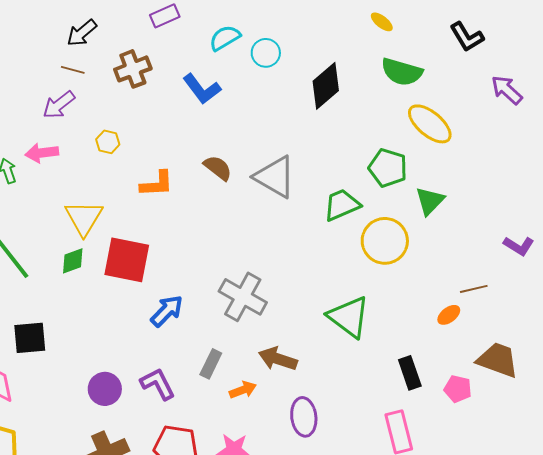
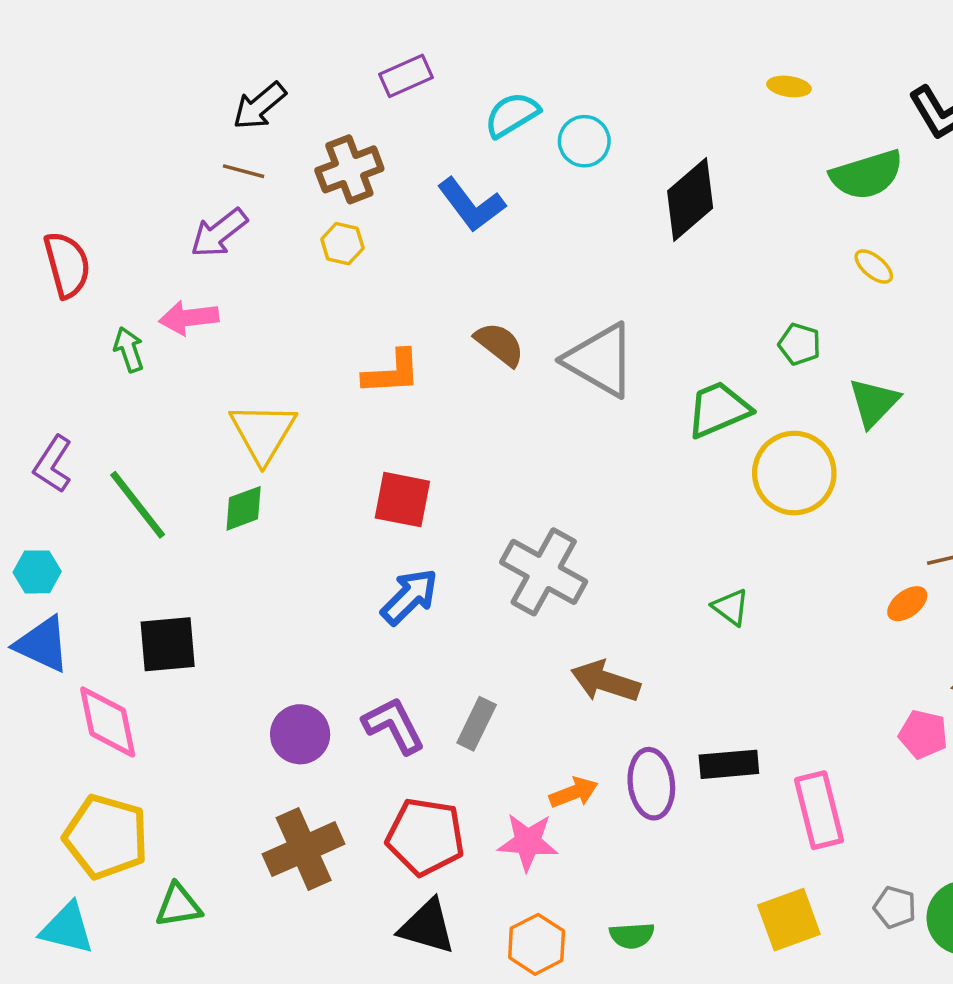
yellow ellipse: (382, 22) -> (789, 86), turned -30
green semicircle: (402, 72) -> (867, 175), moved, turned -33
yellow ellipse: (430, 124) -> (874, 267), size x0.5
yellow hexagon: (108, 142) -> (342, 244), moved
green pentagon: (388, 168) -> (800, 344), size x0.6
red square: (127, 260) -> (402, 500), moved, size x0.7
green triangle: (349, 317) -> (731, 607), size x0.5
gray rectangle: (211, 364) -> (477, 724), moved
black rectangle: (410, 373) -> (729, 764), moved, turned -76
orange arrow: (243, 390) -> (574, 793), moved

